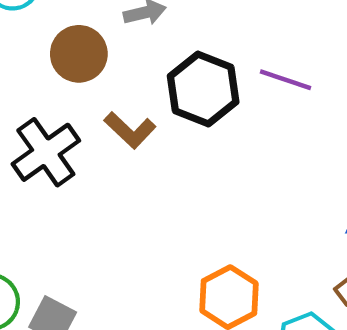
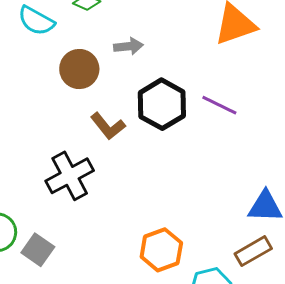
black cross: (46, 152) -> (70, 176), moved

